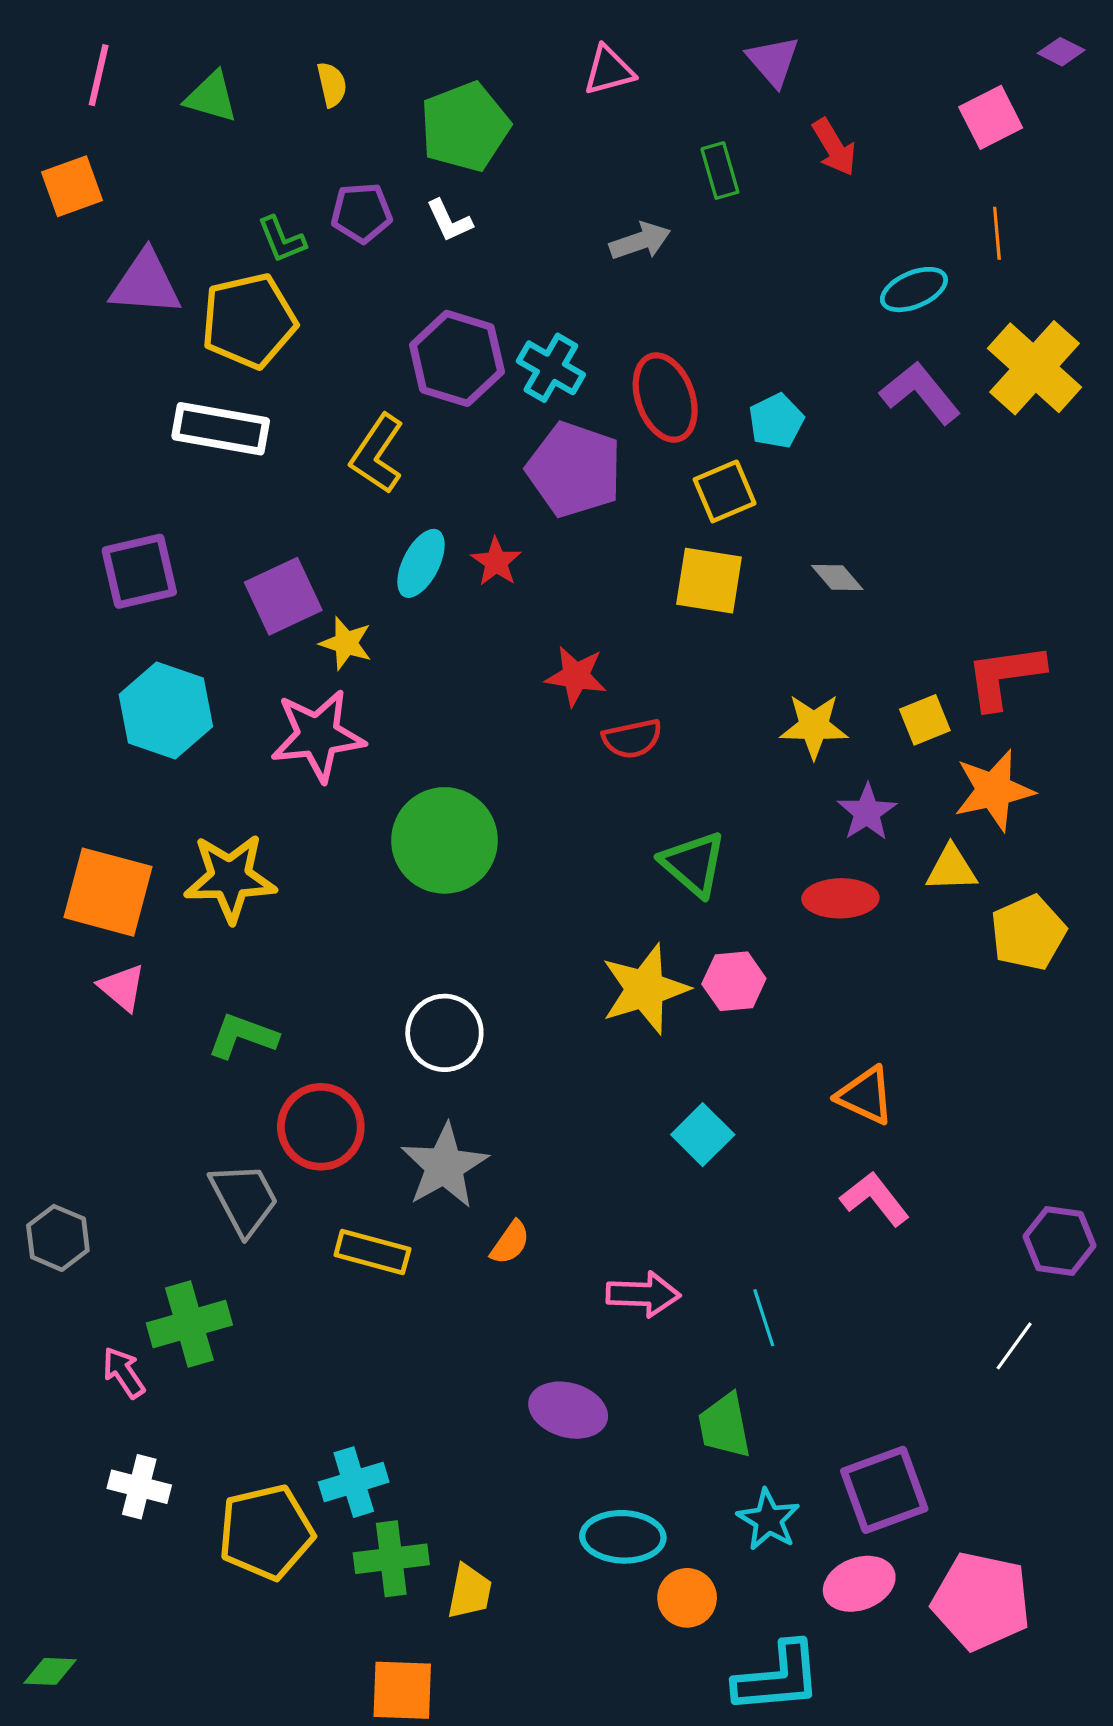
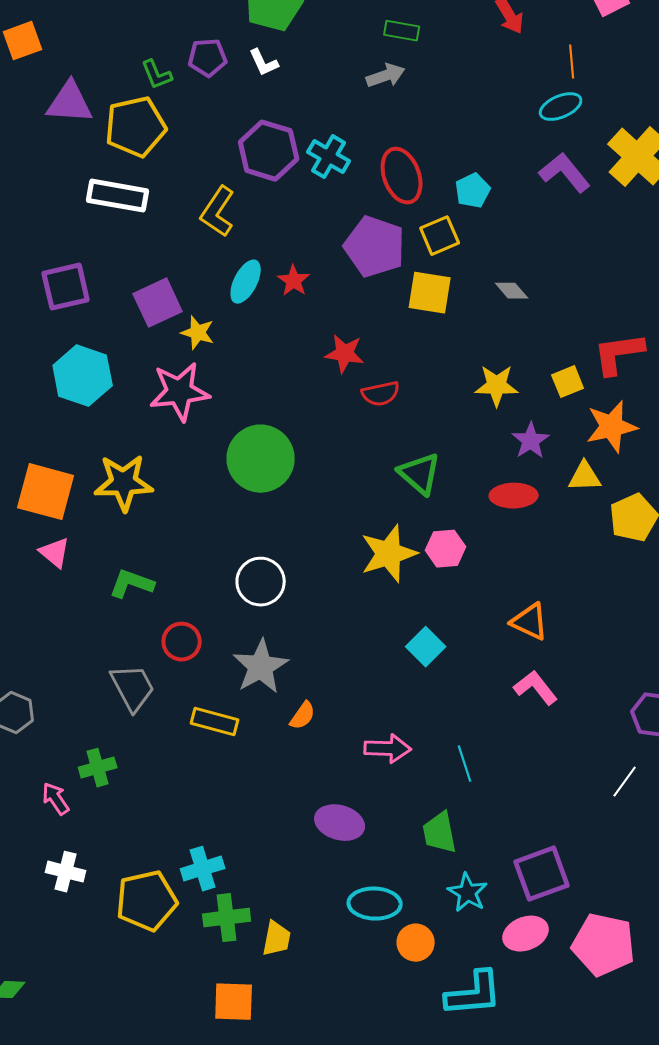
green rectangle: (720, 171) -> (402, 31), moved, turned -64
orange line: (997, 233) -> (572, 62), moved
purple pentagon: (574, 469) -> (375, 247), moved
red circle: (321, 1127) -> (182, 642), size x0.7
green cross: (189, 1324) -> (98, 768), size x0.7

